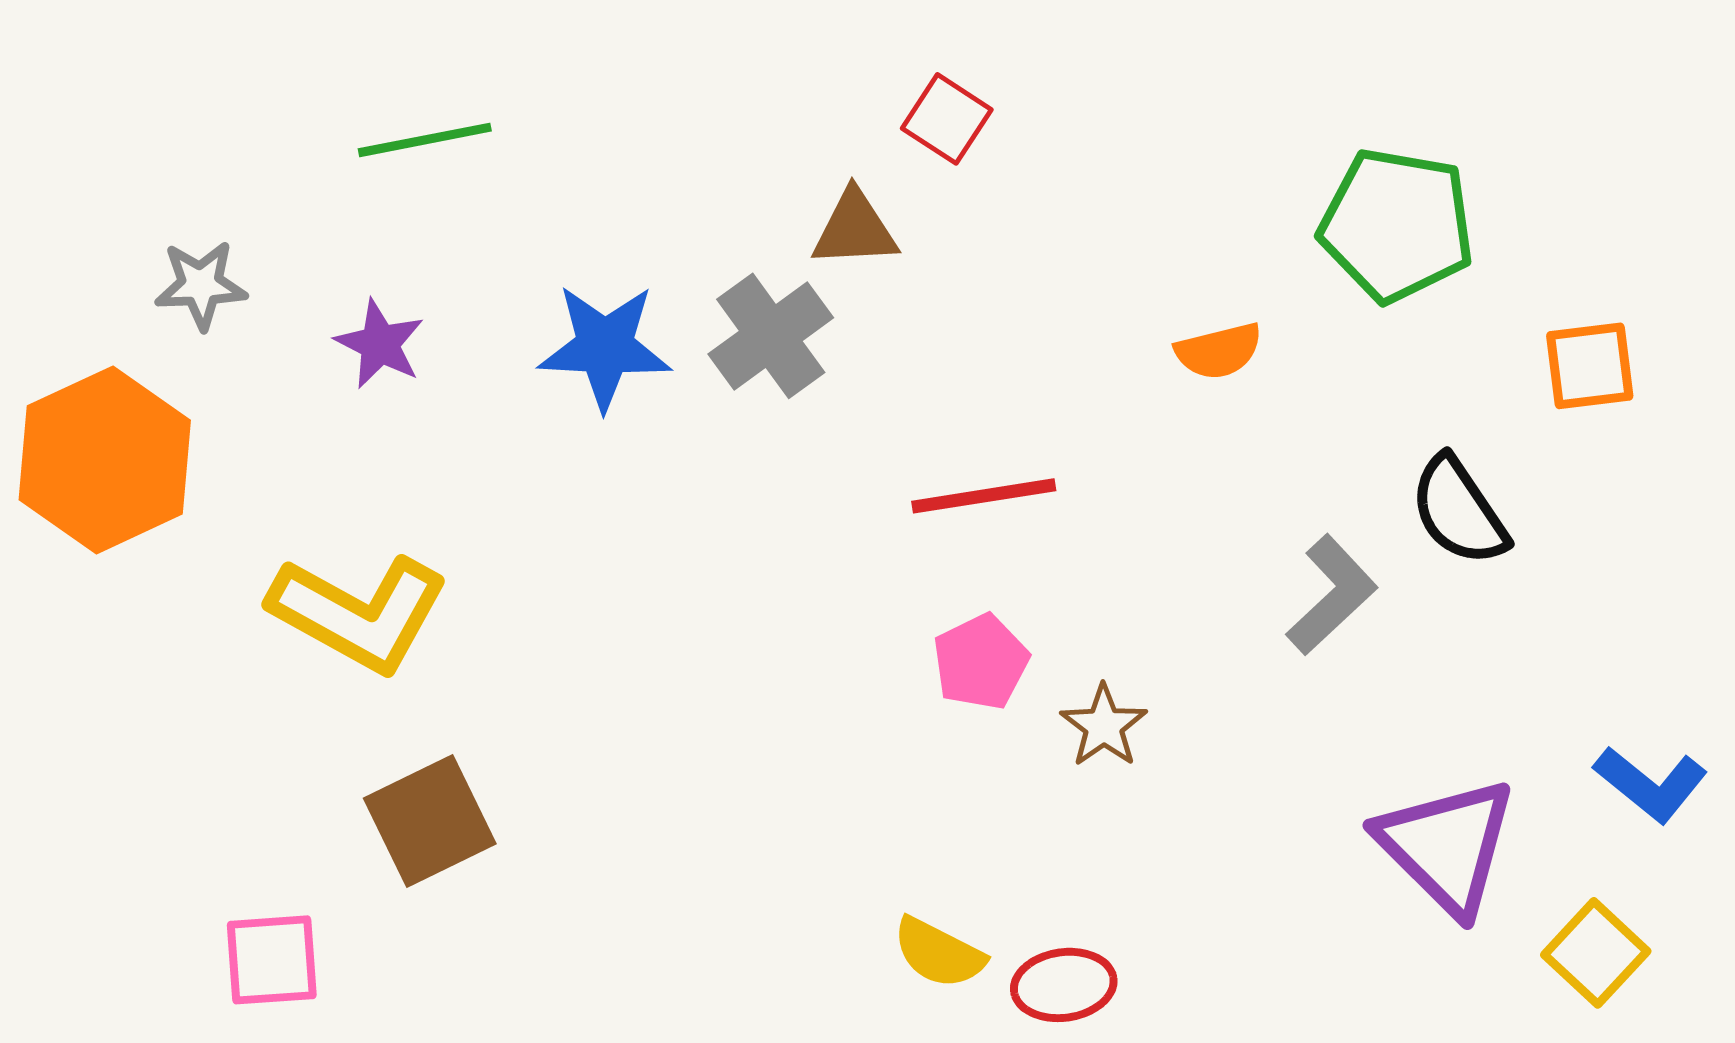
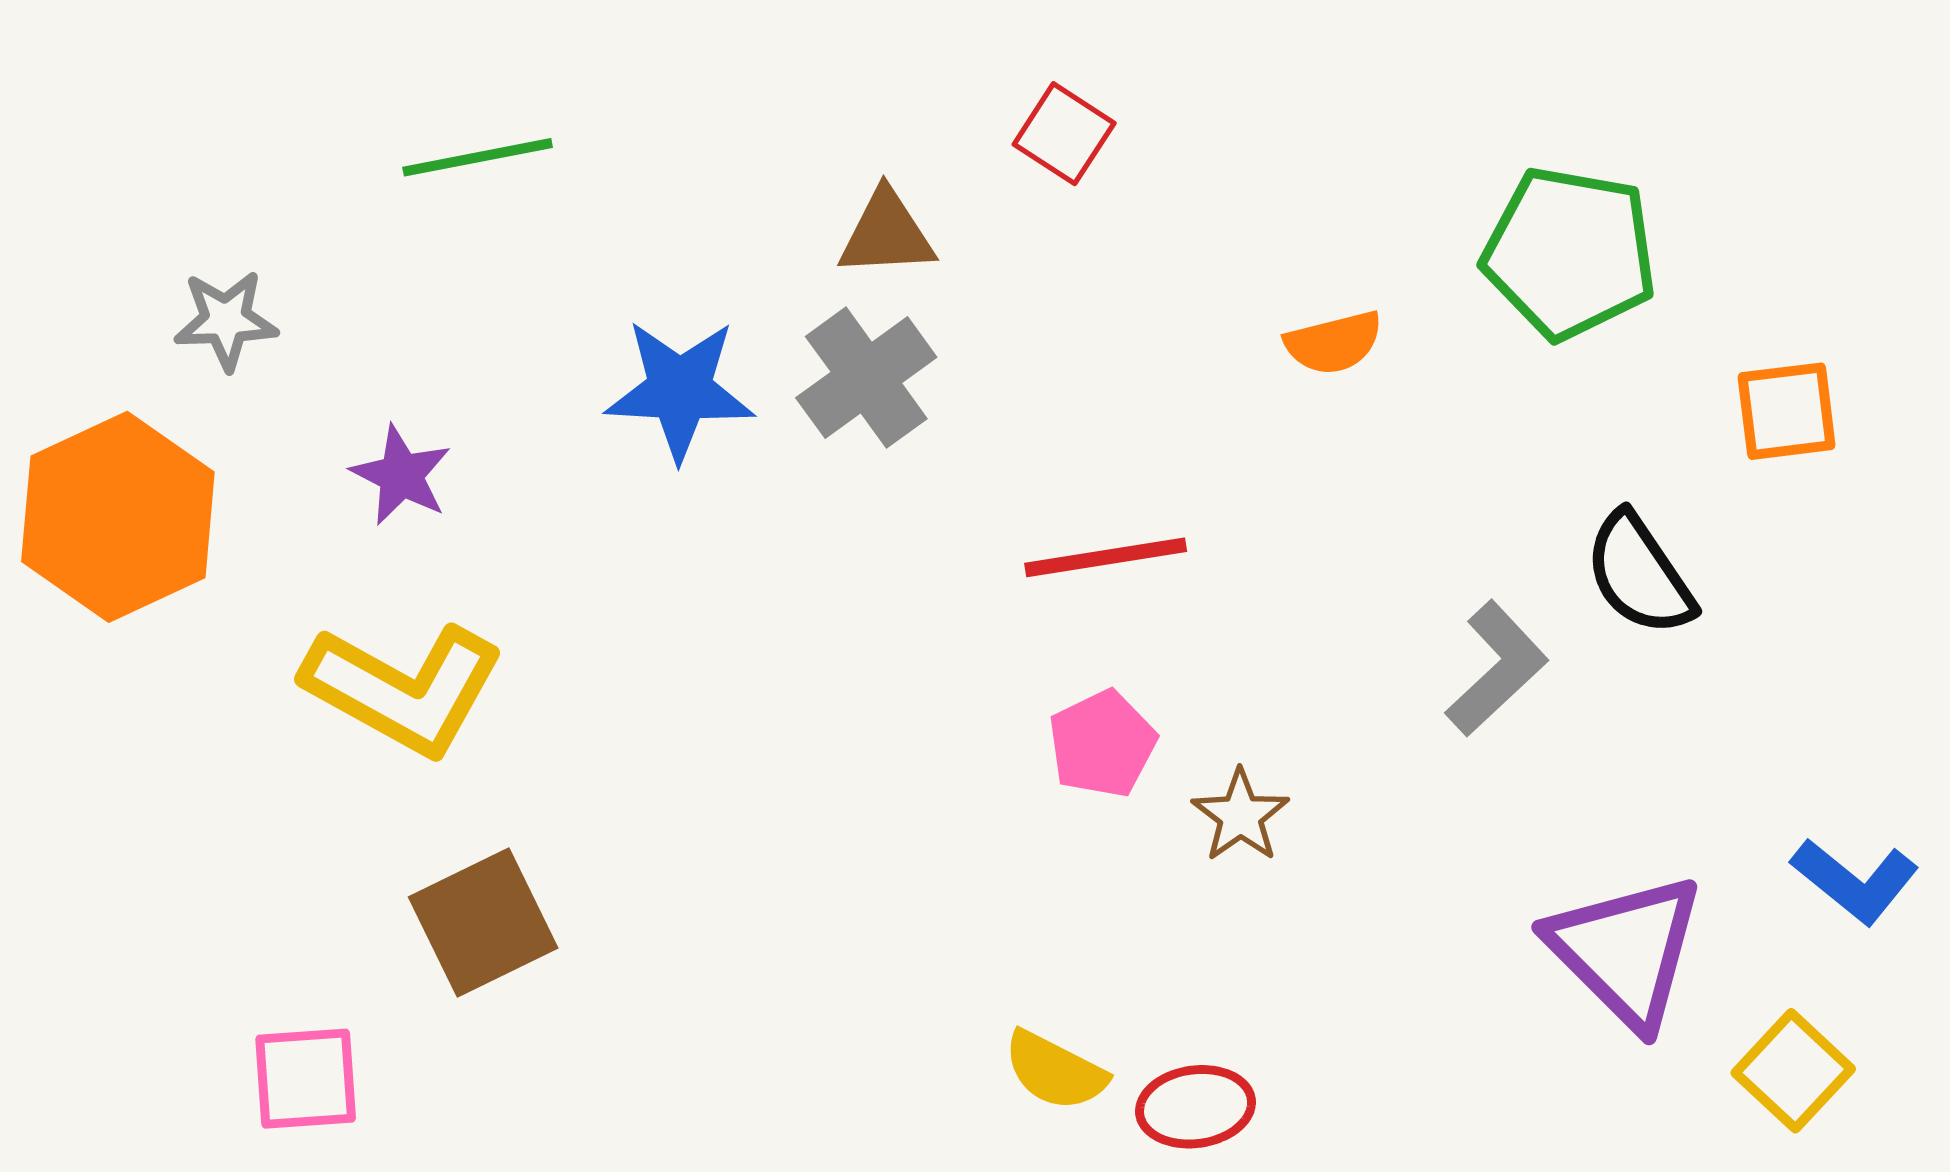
brown triangle: (855, 229) -> (887, 234), moved
purple star: (380, 344) -> (401, 475), moved
orange semicircle: (1219, 351) -> (1334, 343), moved

